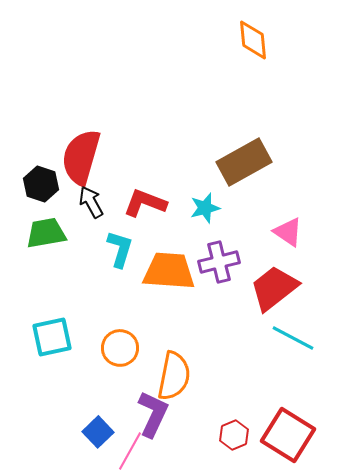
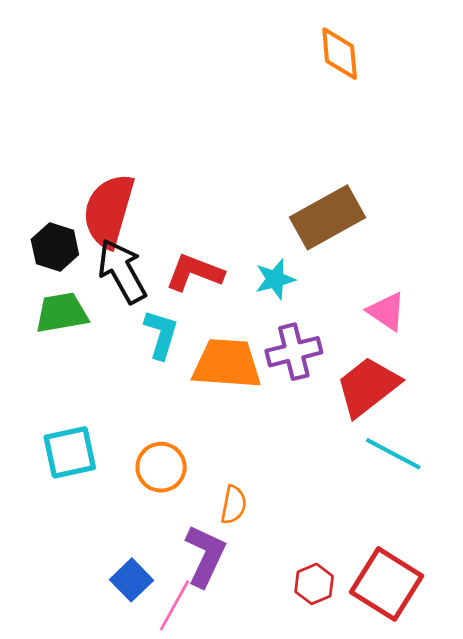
black arrow: (91, 202) -> (122, 271), size x1.5
orange semicircle: (174, 376) -> (234, 505), size x0.6

